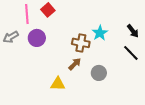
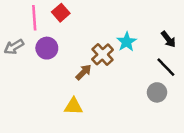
brown cross: (81, 43) -> (103, 54), turned 36
brown arrow: (75, 64) -> (84, 72), moved
gray circle: (99, 73) -> (157, 92), moved

